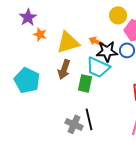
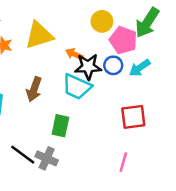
yellow triangle: (68, 42) -> (39, 35), moved
green rectangle: (85, 83) -> (60, 126), moved
black line: (89, 119) -> (23, 155), moved, turned -40

